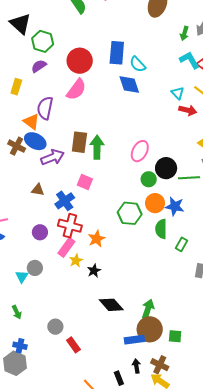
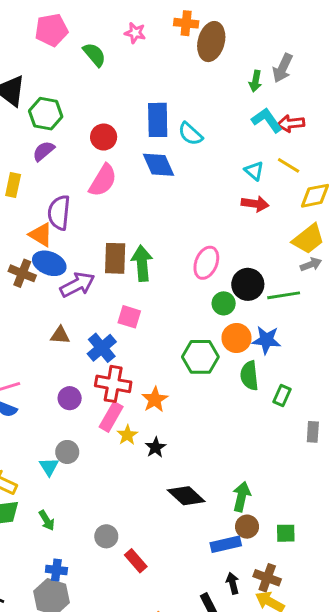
red circle: (80, 61) -> (104, 137), size x0.7
blue diamond: (129, 84) -> (158, 165), moved
red arrow: (188, 110) -> (255, 204), moved
brown circle: (150, 329) -> (247, 527), size x0.6

